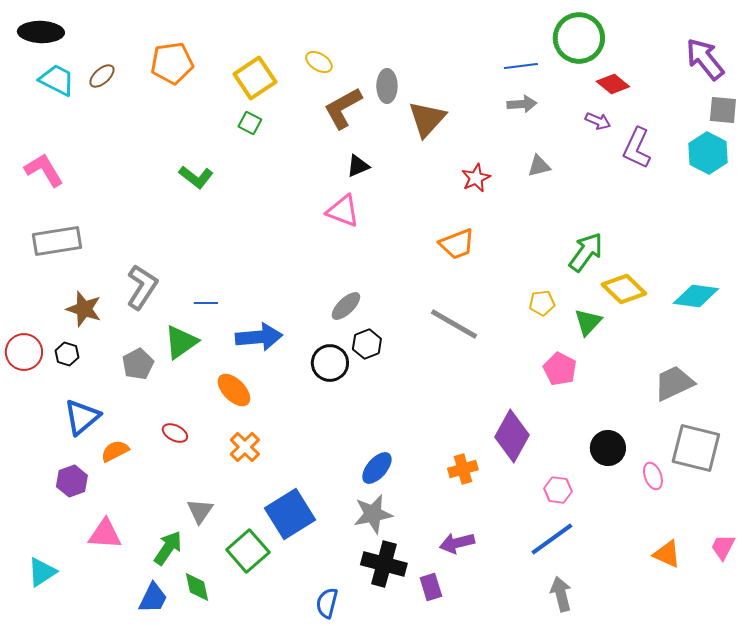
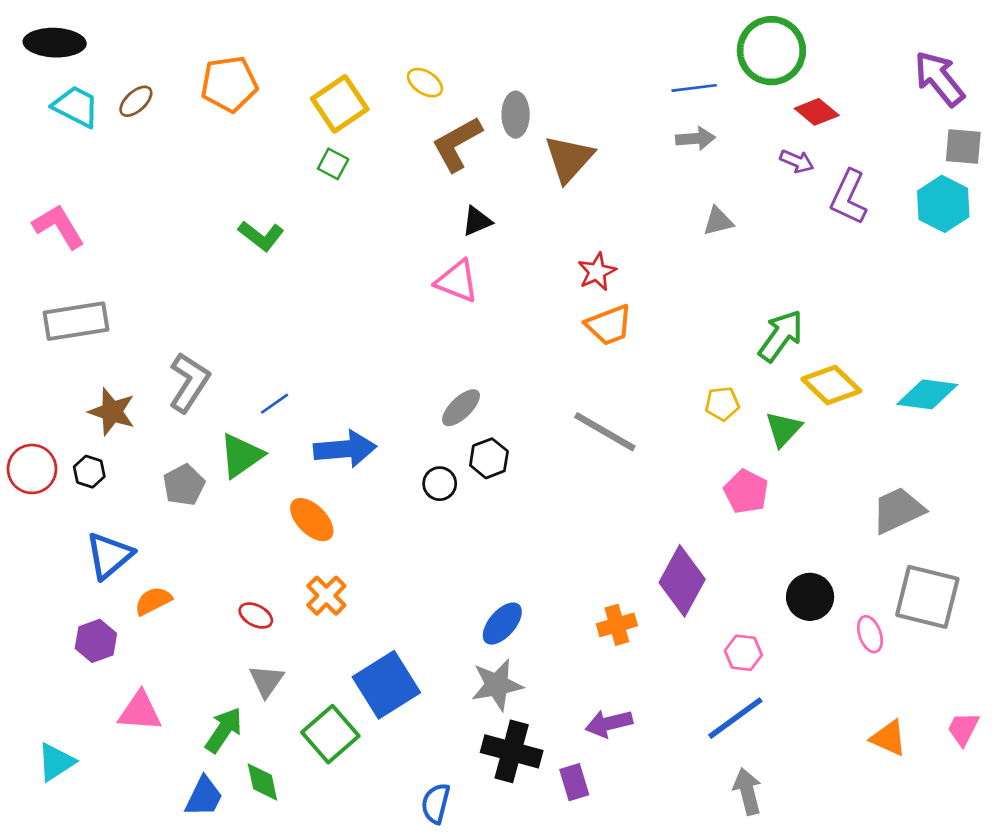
red star: (476, 178) -> (597, 272), moved
blue line: (206, 303) -> (274, 404), turned -35
black circle: (330, 363) -> (440, 484), size x0.7
red ellipse: (175, 433) -> (256, 616), moved

